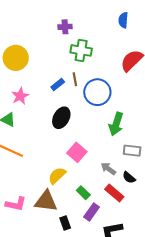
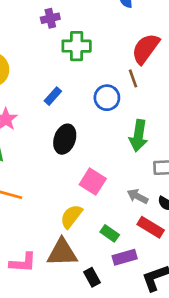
brown line: (75, 79) -> (133, 78), moved
blue circle: (97, 92) -> (107, 98), size x0.7
purple rectangle: (92, 212) -> (125, 257), turned 48

